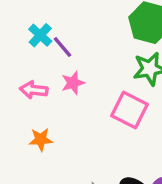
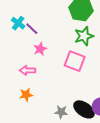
pink arrow: (34, 90) -> (27, 70), moved
orange star: (41, 139) -> (26, 95), moved

